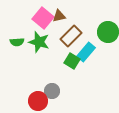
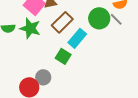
green square: (72, 61) -> (63, 56), moved

